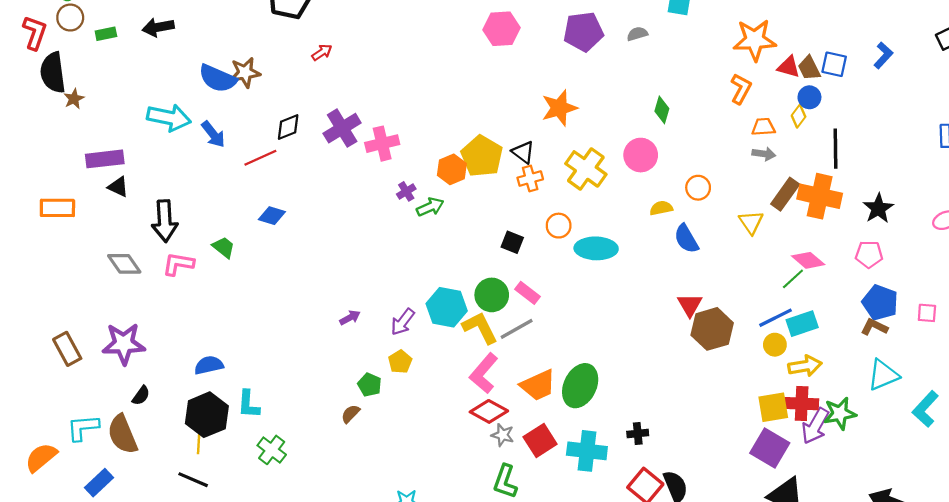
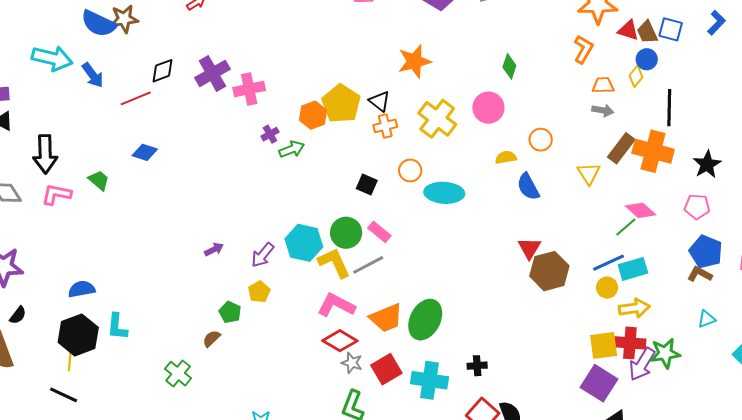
pink L-shape: (484, 373) -> (336, 305), turned 75
cyan triangle: (883, 375) -> (707, 319), size x0.6
green cross: (272, 450) -> (178, 374), moved

